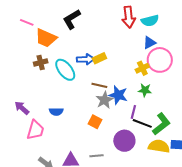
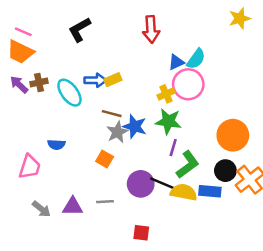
cyan semicircle: (150, 21) -> (196, 59), moved, turned -42
orange trapezoid: (46, 38) -> (20, 52), moved
green star: (145, 90) -> (168, 121), size x1.5
purple arrow: (22, 108) -> (19, 85), moved
purple line: (133, 112) -> (173, 148), moved
black line: (142, 123) -> (162, 183), moved

